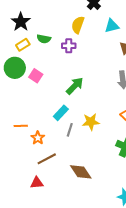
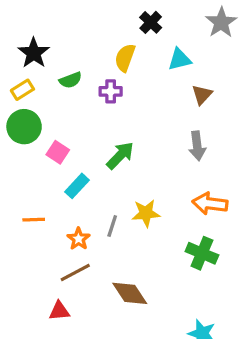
green semicircle: (44, 39) -> (71, 80), turned -32
yellow rectangle: (23, 45) -> (22, 90), moved
pink square: (36, 76) -> (58, 152), moved
cyan rectangle: (61, 113) -> (77, 186), moved
orange star: (38, 138) -> (79, 239), moved

